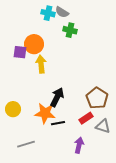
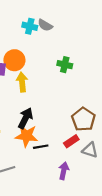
green cross: (70, 30) -> (65, 65), moved
black arrow: (57, 97) -> (25, 118), moved

